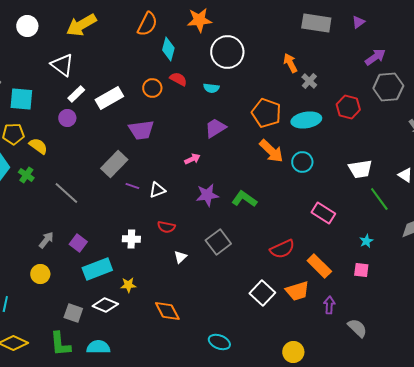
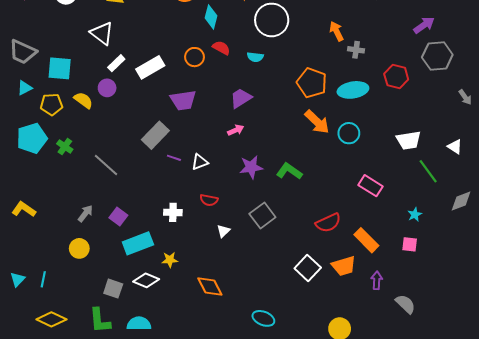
gray cross: (309, 81) -> (356, 50), turned -35
purple trapezoid: (215, 128) -> (241, 98), moved
yellow semicircle: (38, 146) -> (83, 100), moved

